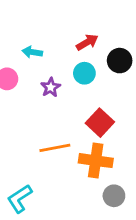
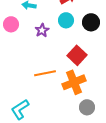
black circle: (120, 61) -> (91, 22), moved
orange cross: (96, 161) -> (74, 82), turned -30

